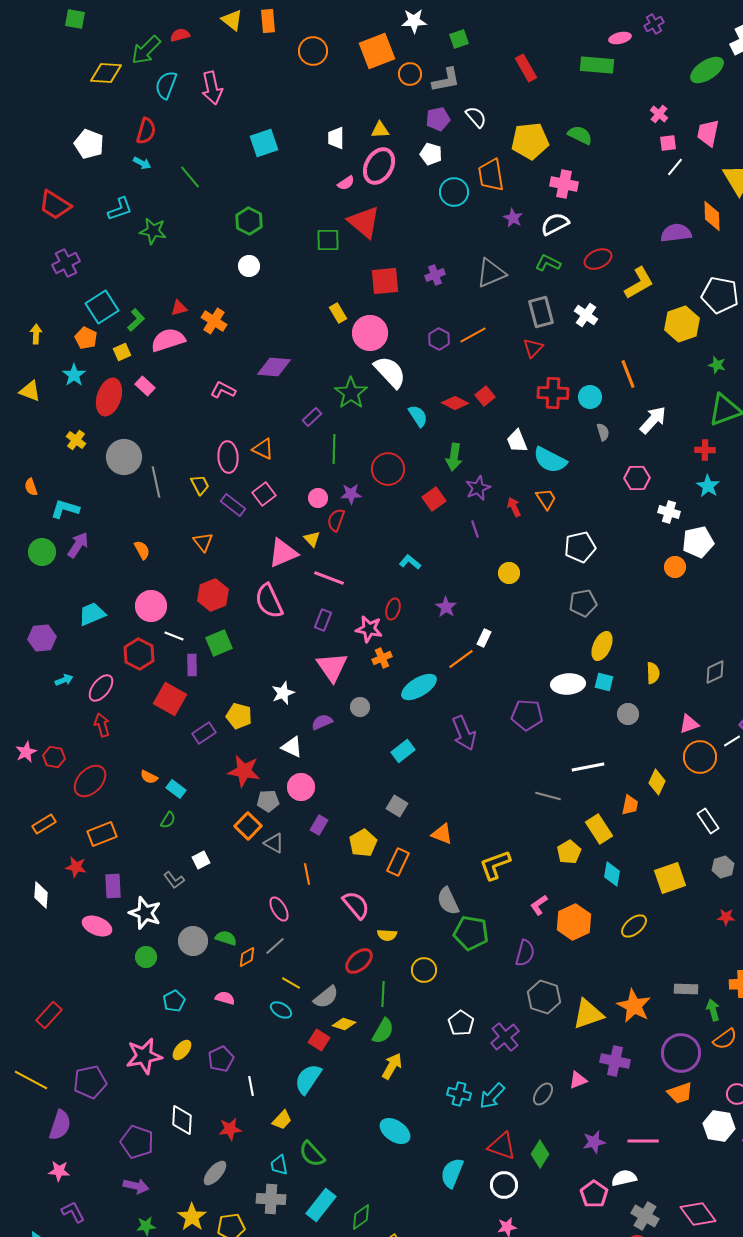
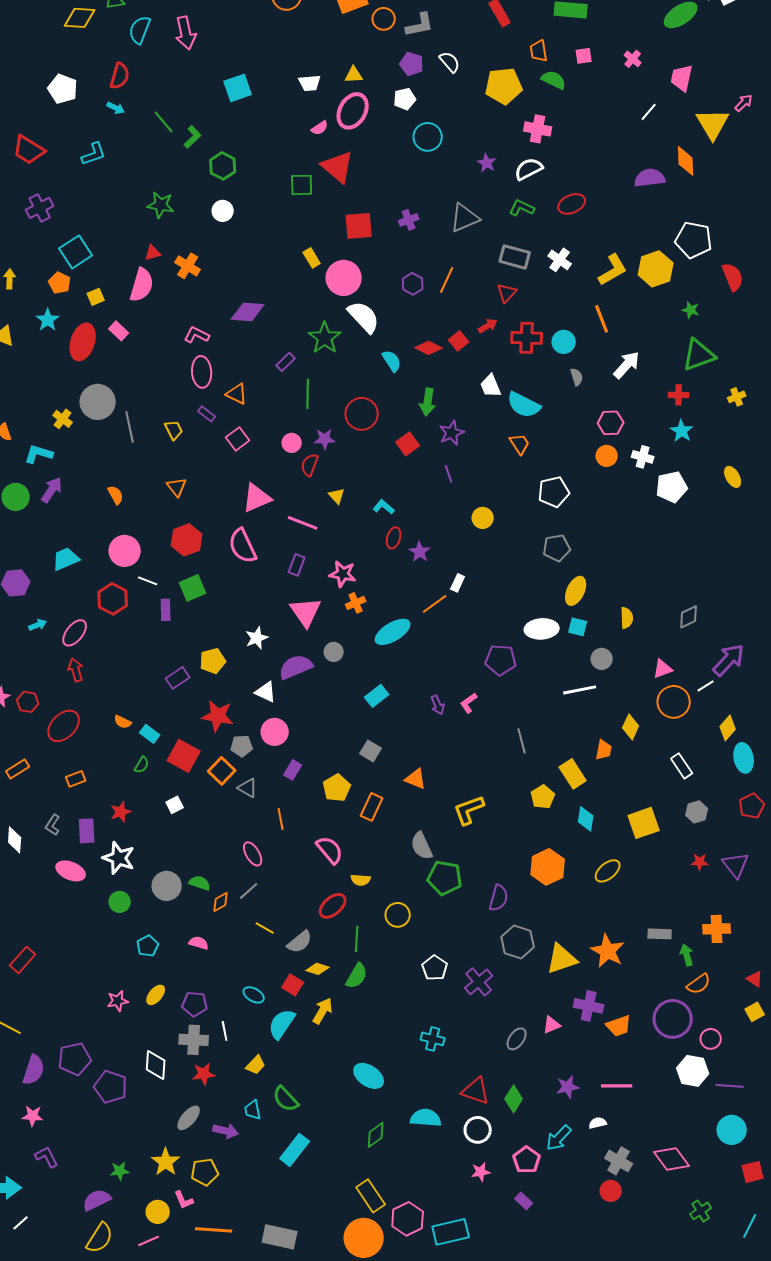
purple pentagon: (438, 119) -> (412, 64), turned 30
white trapezoid: (336, 138) -> (310, 83), turned -95
pink square: (668, 143) -> (584, 56), moved
white pentagon: (431, 154) -> (405, 99), turned -30
orange trapezoid: (491, 175) -> (539, 51), moved, size x0.7
green star: (153, 231) -> (161, 205), moved
yellow L-shape: (639, 283) -> (613, 270), moved
gray rectangle: (541, 312) -> (515, 257), turned -60
green L-shape: (136, 320) -> (193, 137), moved
orange line: (473, 335) -> (447, 280), turned -36
pink semicircle: (168, 340) -> (142, 285), turned 124
yellow cross: (76, 440) -> (63, 419), moved
pink ellipse: (228, 457) -> (202, 372), moved
purple rectangle: (233, 505) -> (207, 414), moved, size x0.7
red arrow: (514, 507) -> (488, 326), moved, turned 84
yellow triangle: (312, 539) -> (337, 496), moved
orange circle: (675, 567) -> (607, 456), moved
red ellipse: (393, 609) -> (394, 538), moved
red square: (170, 699) -> (184, 756), moved
yellow pentagon: (239, 716) -> (213, 661), turned -30
purple semicircle: (322, 722) -> (296, 667), size x1.6
purple arrow: (464, 733) -> (438, 705), moved, size x0.6
white line: (588, 767) -> (580, 690), moved
gray line: (548, 796) -> (522, 741), turned 60
orange rectangle: (102, 834) -> (76, 779), size x0.7
red star: (76, 867) -> (121, 812), moved, turned -30
gray L-shape: (174, 880) -> (53, 825), moved, turned 70
pink L-shape: (539, 905) -> (469, 703), moved
cyan ellipse: (281, 1010) -> (254, 995), moved
purple circle: (681, 1053) -> (673, 1019), moved
pink star: (144, 1056) -> (118, 1001), size x0.6
purple pentagon: (221, 1059) -> (195, 1004), turned 30
yellow arrow: (392, 1066) -> (323, 1011), moved
purple pentagon: (90, 1082) -> (75, 1059), moved
orange trapezoid: (680, 1093) -> (619, 1026), moved
cyan arrow: (492, 1096) -> (559, 1138), moved
cyan semicircle: (452, 1173) -> (426, 1118), turned 72
white semicircle: (624, 1178) -> (598, 1123), size x0.7
purple arrow: (136, 1186) -> (226, 1131), moved
pink pentagon: (594, 1194) -> (527, 1160), moved
gray cross: (271, 1199) -> (194, 1040), moved
green diamond: (361, 1217) -> (376, 1135), moved

